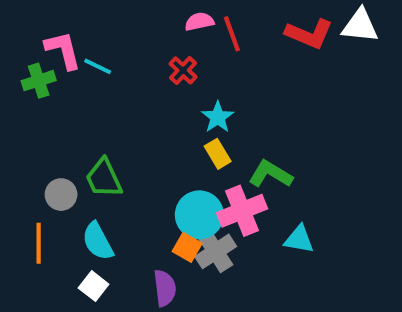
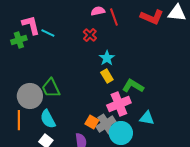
gray circle: (61, 195) -> (30, 96), size x1.6
cyan circle: (199, 215) -> (121, 133), moved

